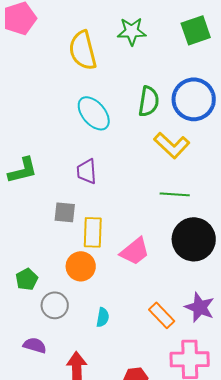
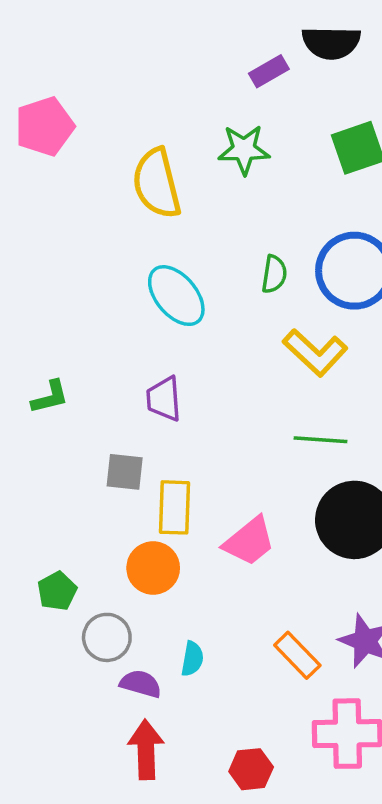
green semicircle: (149, 101) -> (274, 274), size x0.7
green L-shape: (23, 170) -> (50, 397), size x0.7
purple semicircle: (35, 345) -> (141, 684), moved

